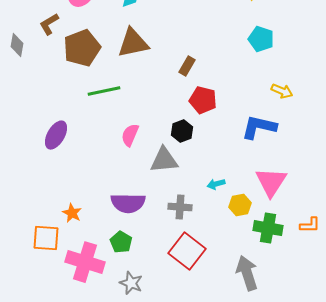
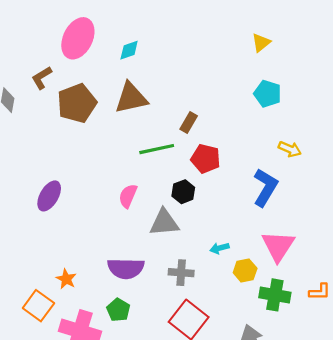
green line: (104, 91) -> (157, 149), moved
blue L-shape: (259, 127) -> (265, 187), turned 108
orange square: (46, 238) -> (38, 306), turned 32

